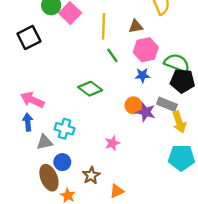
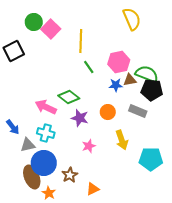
brown triangle: (136, 26) -> (130, 80), moved
pink arrow: (32, 100) -> (46, 107), moved
purple star: (146, 112) -> (80, 118), moved
blue arrow: (28, 122) -> (13, 127), turned 147
yellow arrow: (179, 122) -> (122, 140), moved
blue circle: (62, 162) -> (44, 163), size x1.6

